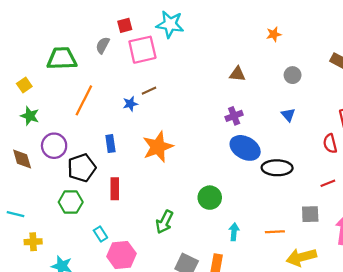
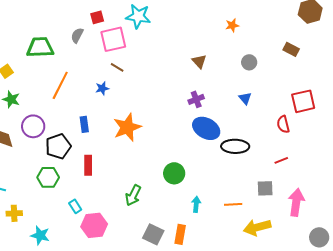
brown triangle: (237, 74) -> (199, 61), turned 42
brown line: (149, 91) -> (117, 67), moved, turned 56

